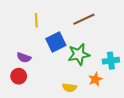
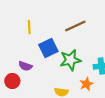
purple semicircle: (24, 58) -> (25, 66), moved

